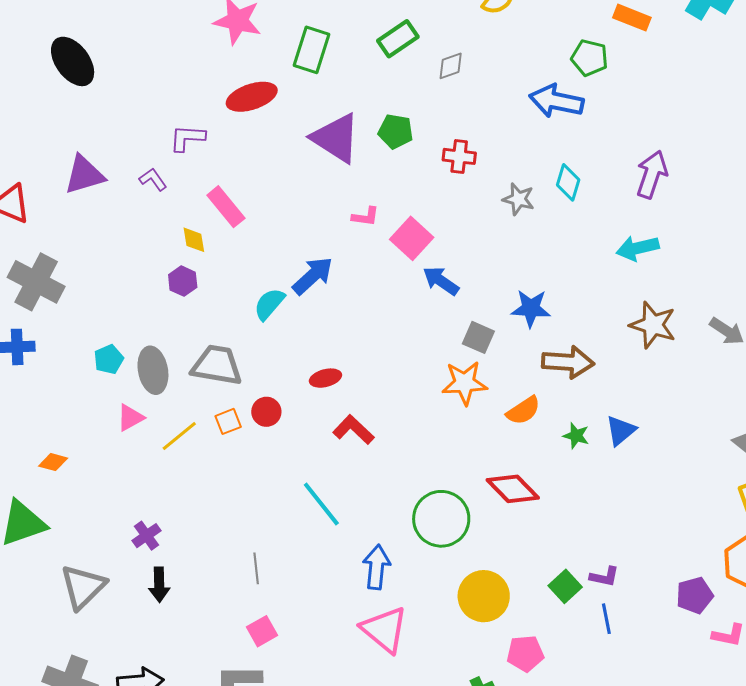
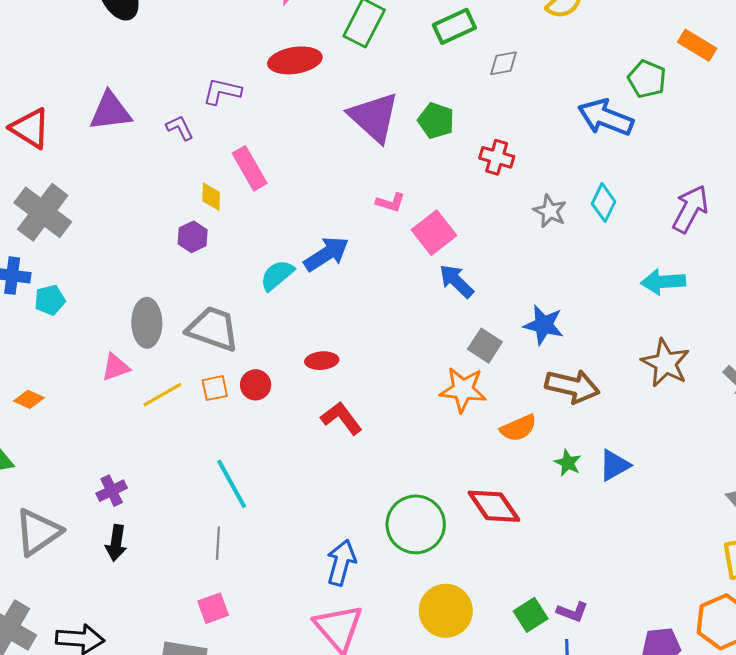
cyan pentagon: (109, 359) -> (50, 300), moved
cyan line: (321, 504) -> (232, 484), moved

